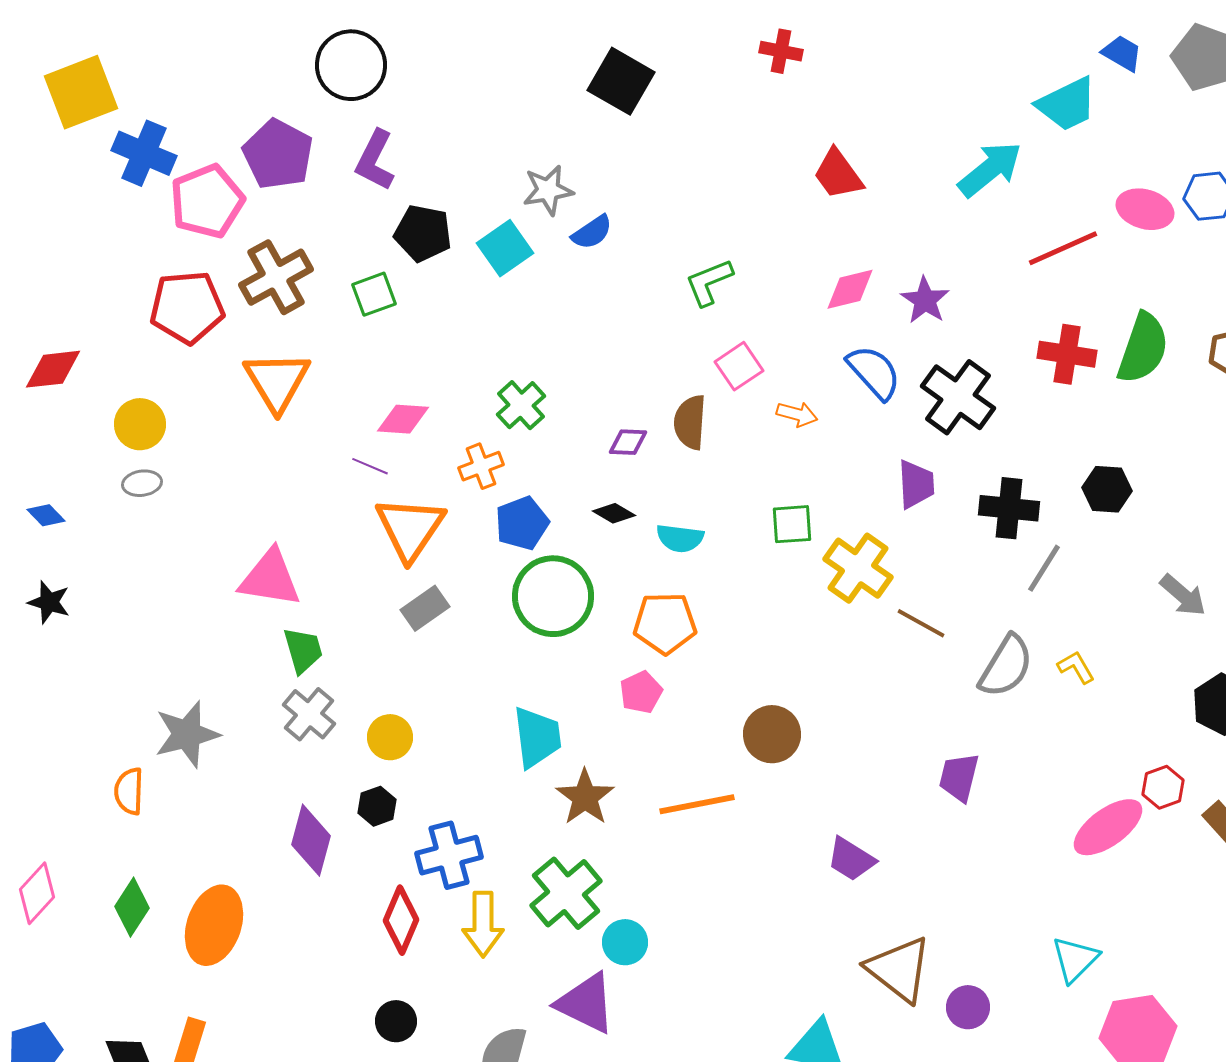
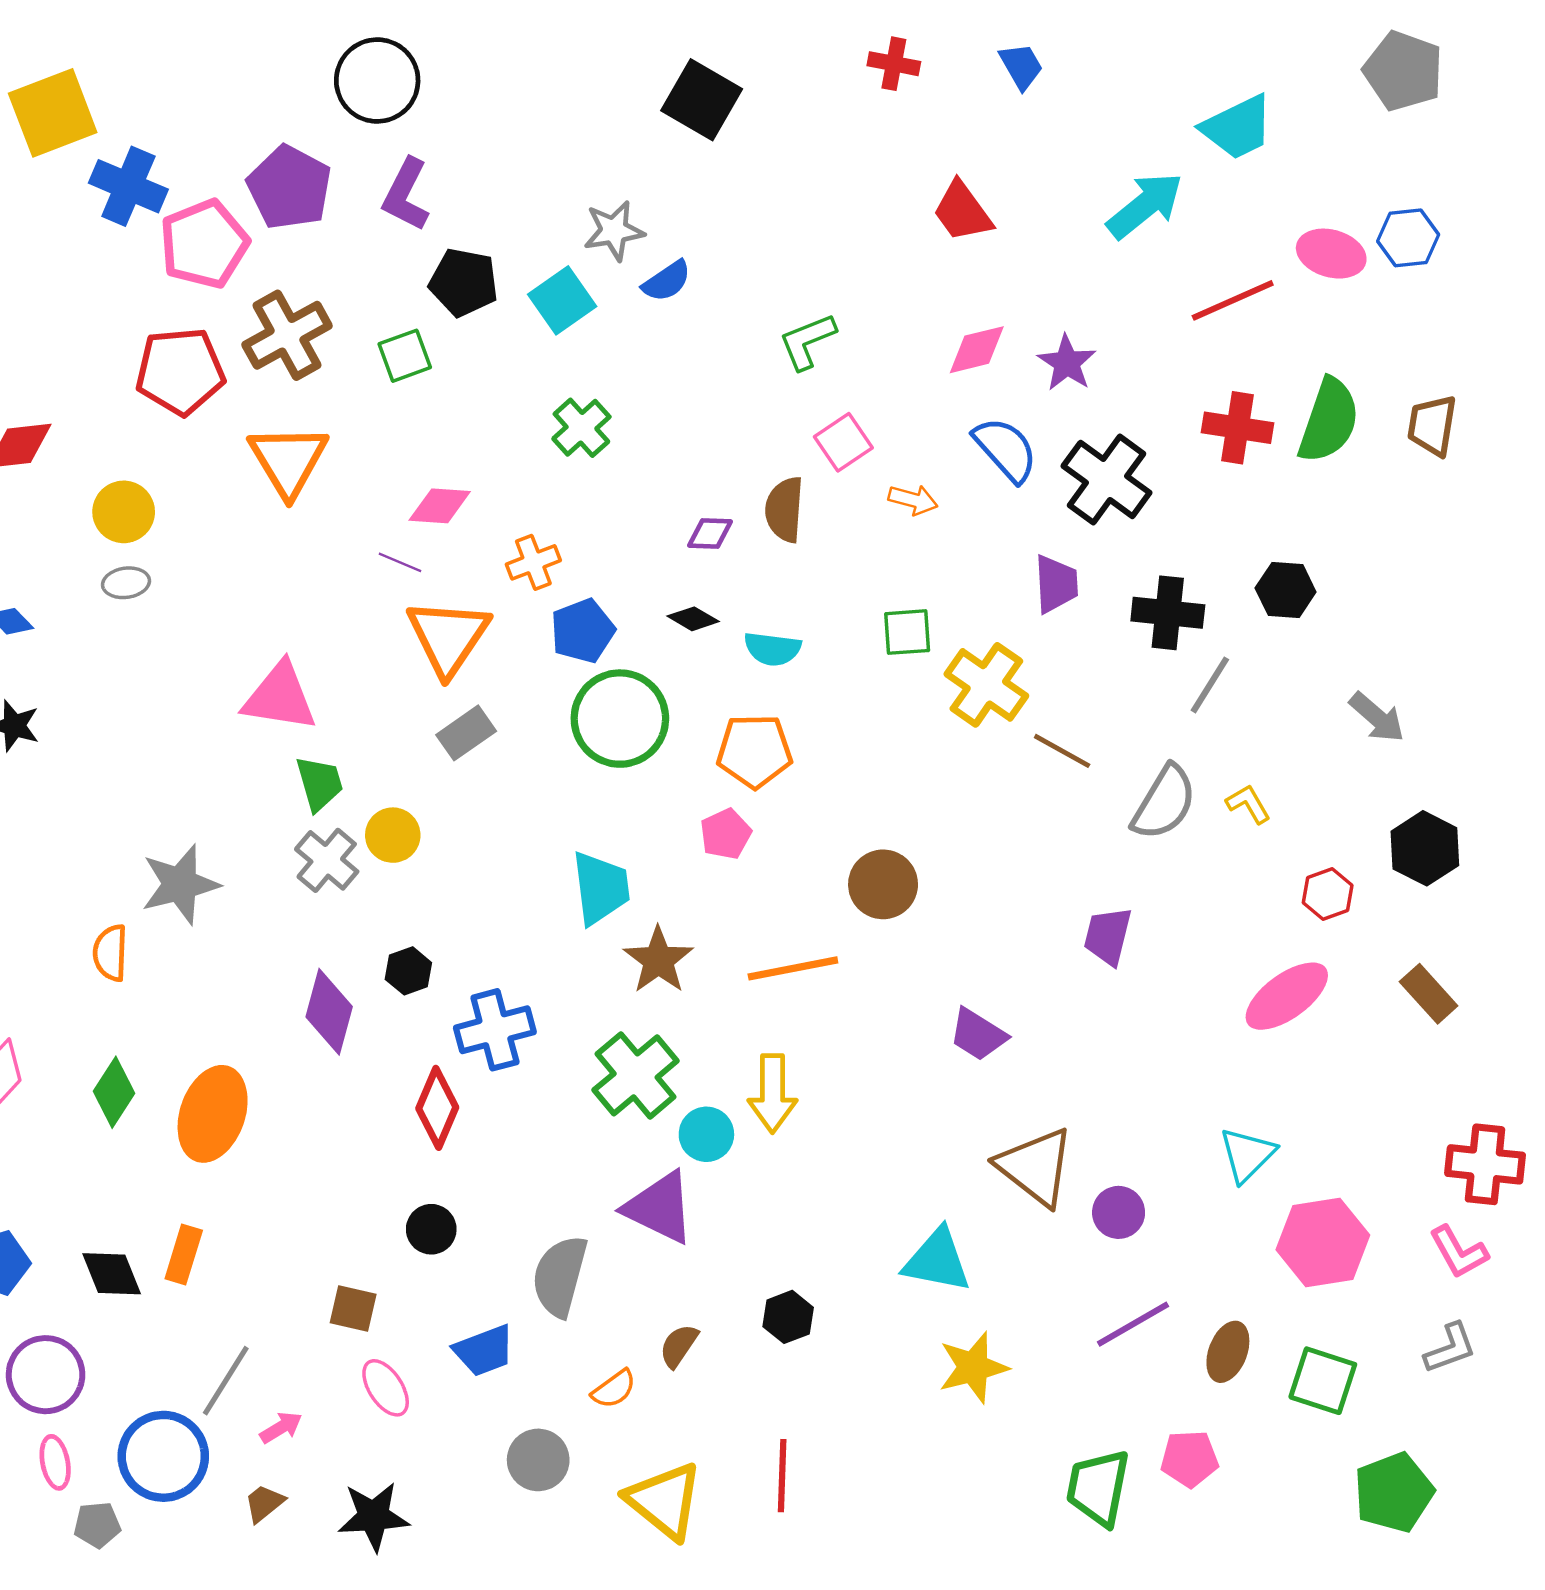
blue trapezoid: (1122, 53) -> (1021, 66), moved, turned 30
green cross: (521, 405) -> (581, 428), moved
yellow circle: (390, 737) -> (393, 835), moved
red hexagon: (1163, 787) -> (1328, 894), moved
yellow arrow: (483, 924) -> (772, 1093), moved

